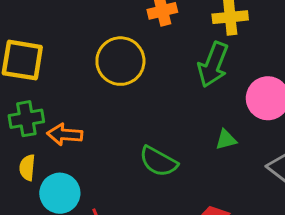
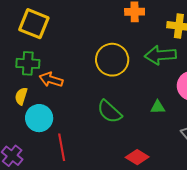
yellow circle: (120, 61) -> (112, 60), moved
green arrow: (213, 65) -> (160, 55), turned 52

